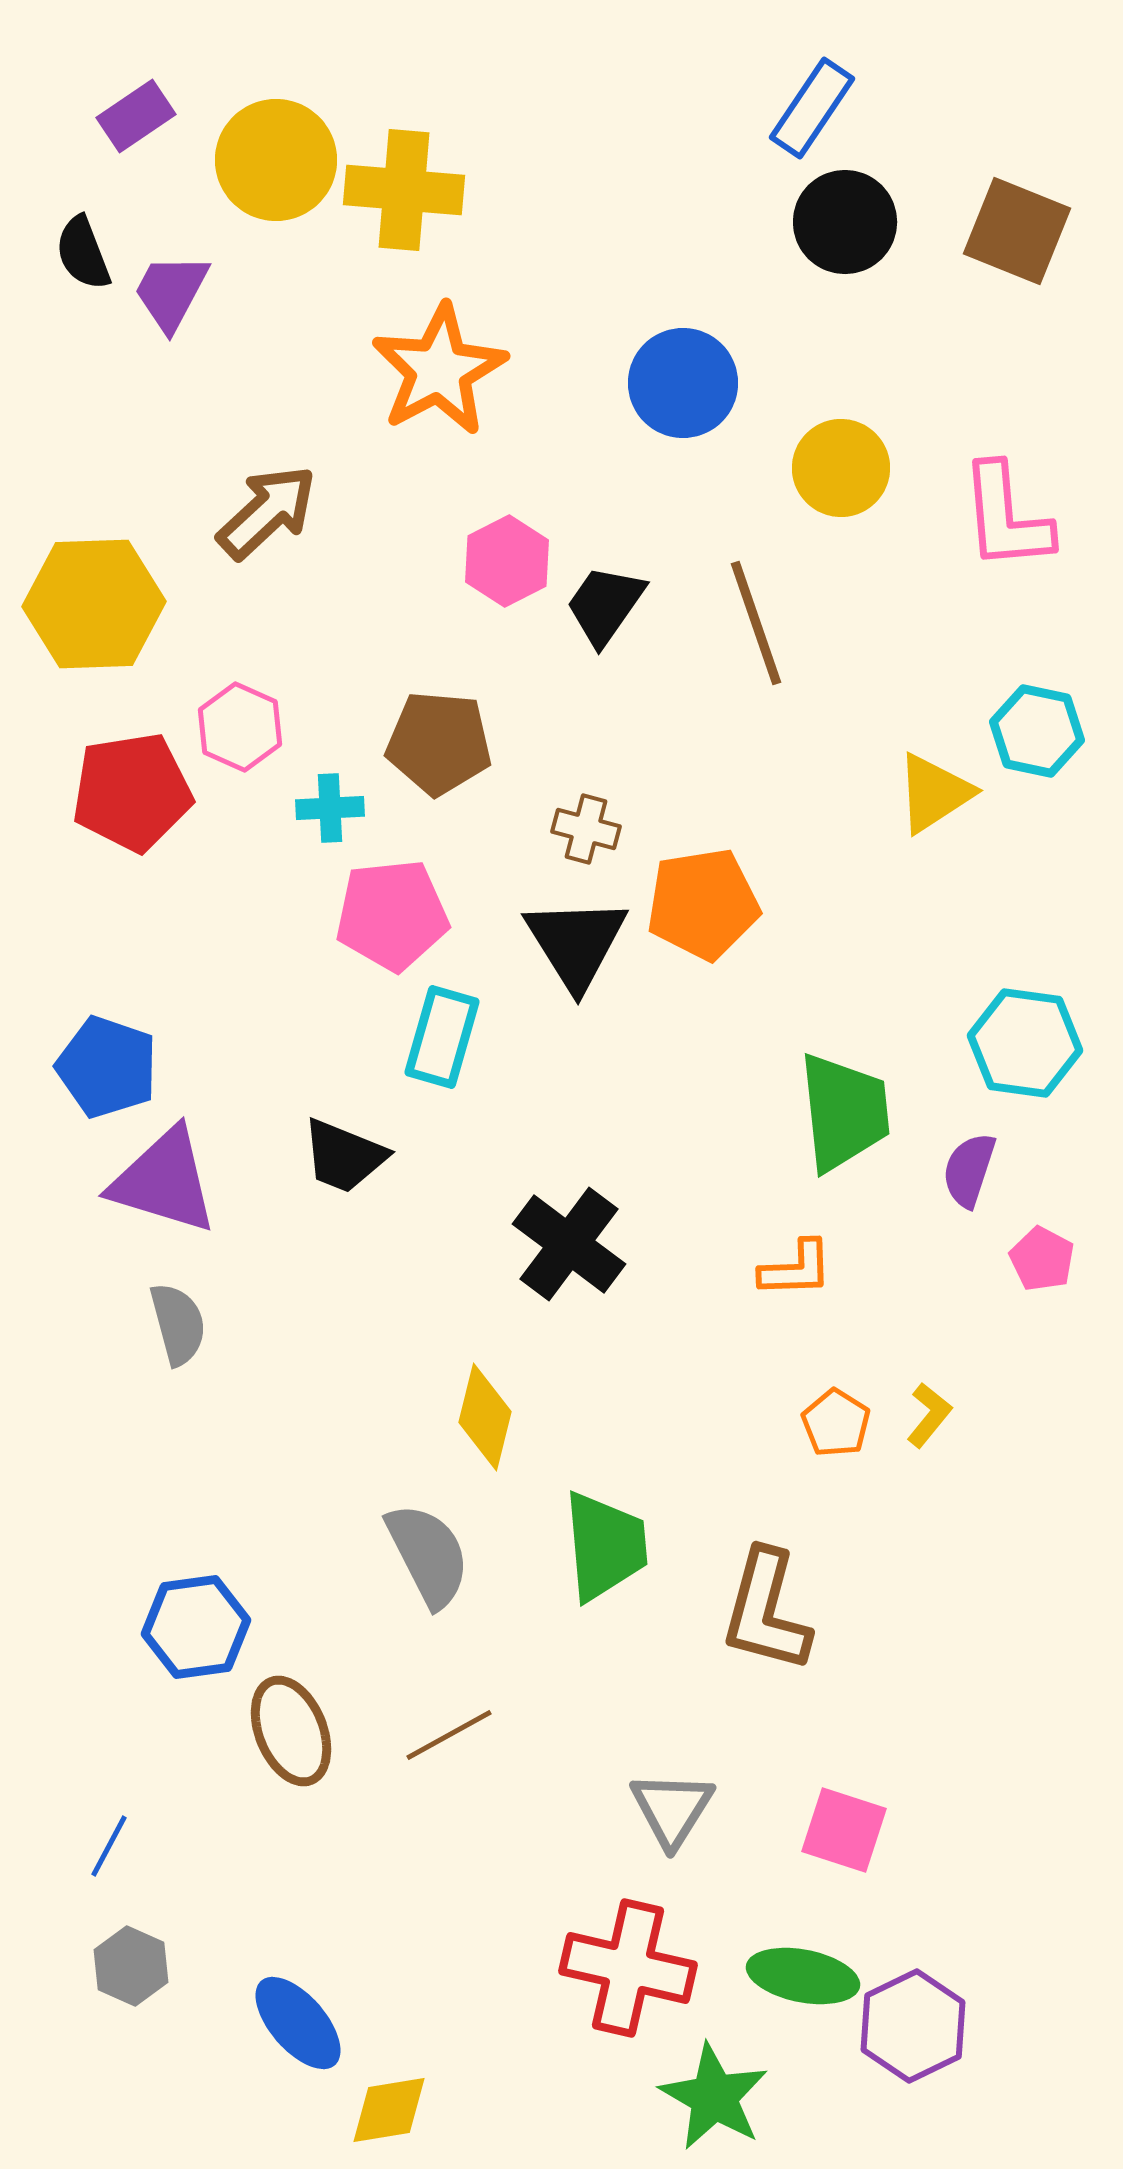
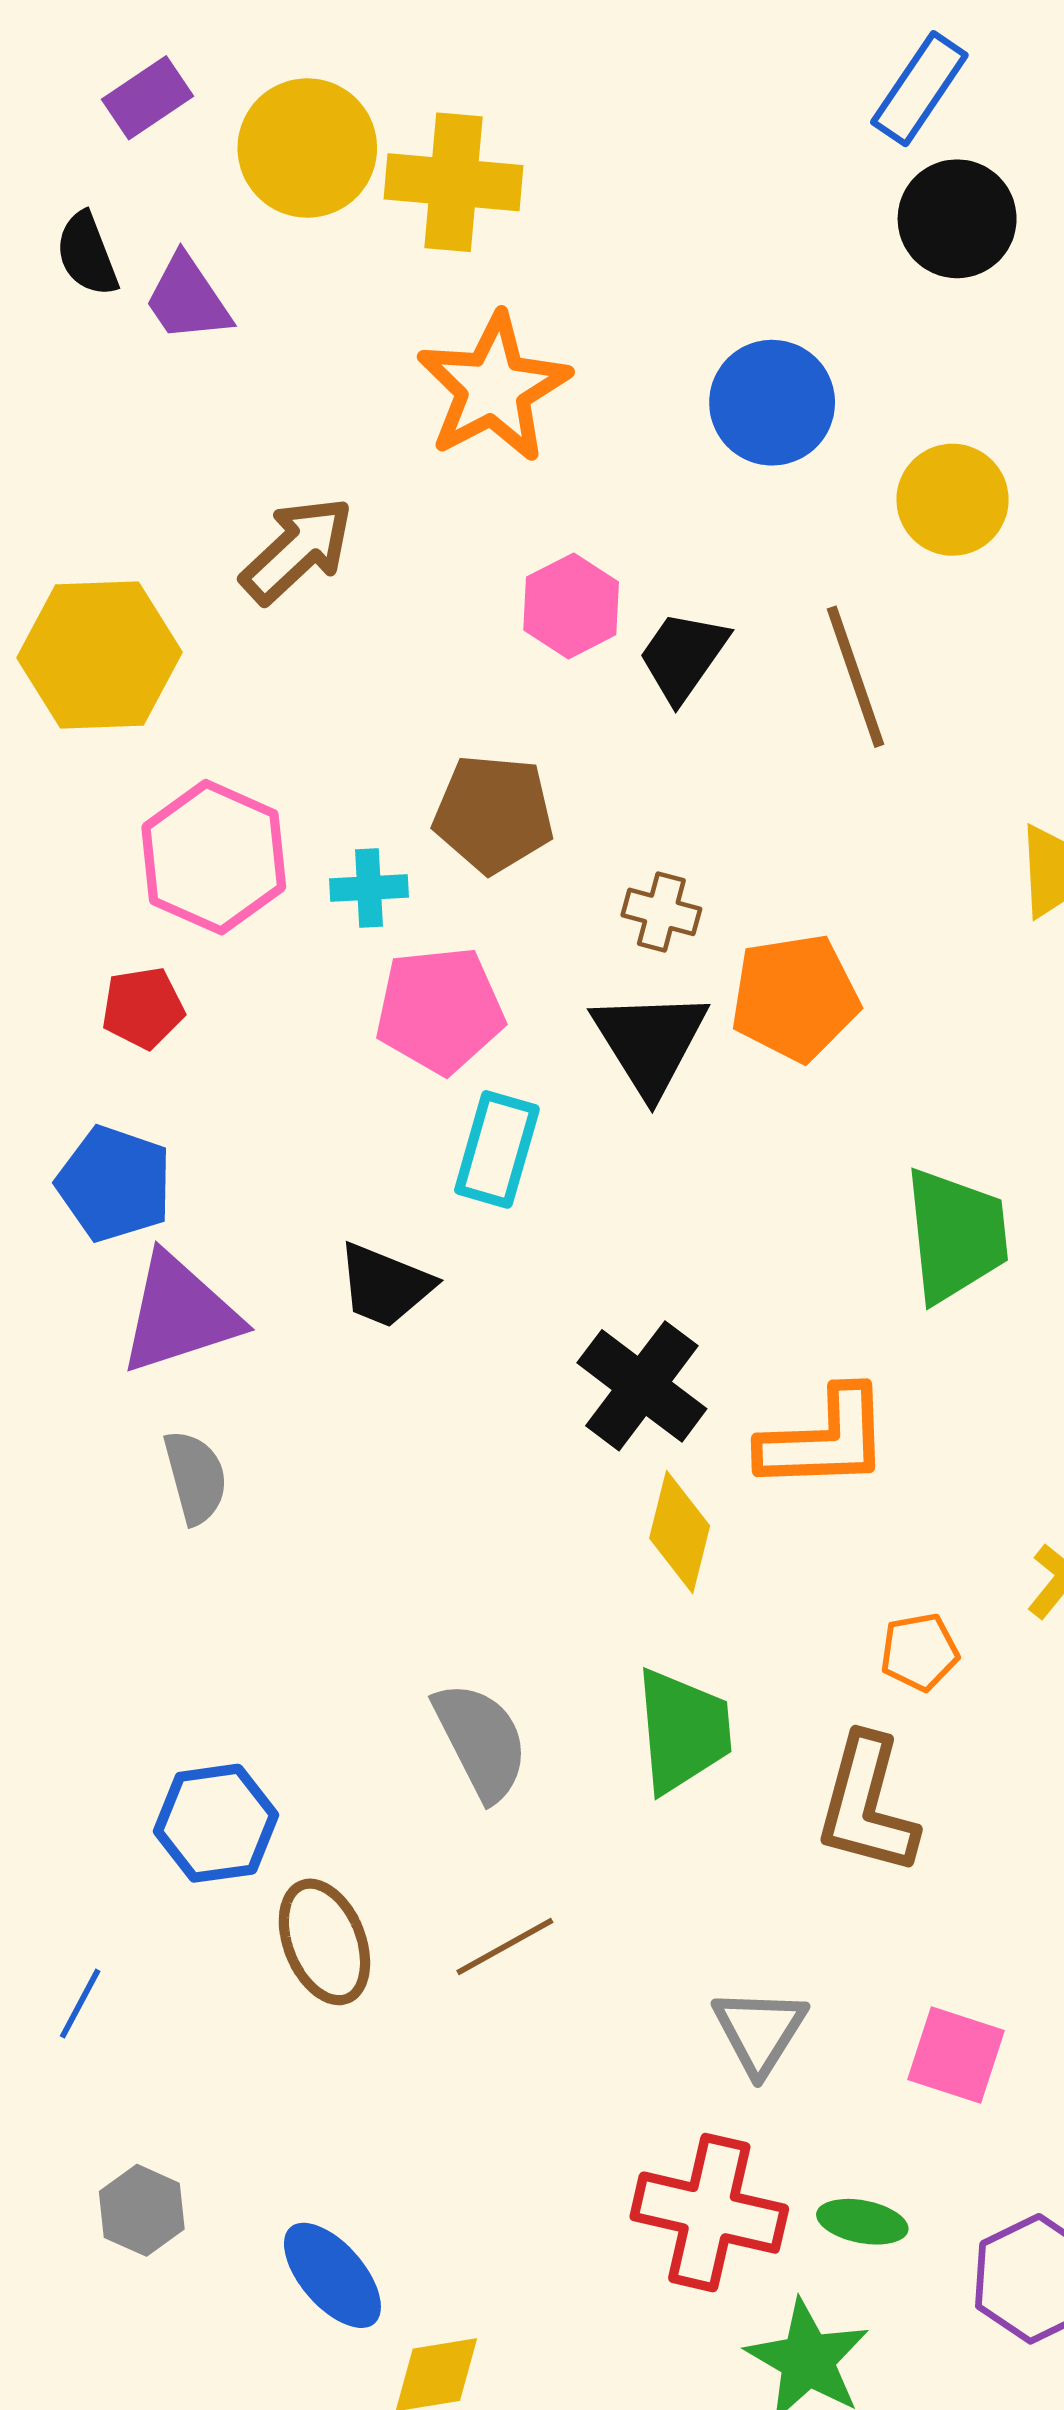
purple trapezoid: (171, 292) -> (187, 299), turned -62
pink hexagon: (240, 727) -> (214, 857), moved, size x1.5
red pentagon: (132, 792) -> (143, 1008), moved, size x0.6
purple triangle: (164, 1181) -> (179, 1314), turned -35
orange L-shape: (796, 1269) -> (825, 1440), moved, size x1.6
yellow diamond: (485, 1417) -> (680, 1532), moved
orange pentagon: (836, 1423) -> (919, 1652), moved, turned 30
blue line: (109, 1846) -> (80, 2004), moved
green ellipse: (803, 1976) -> (862, 2222), moved, size x0.7

